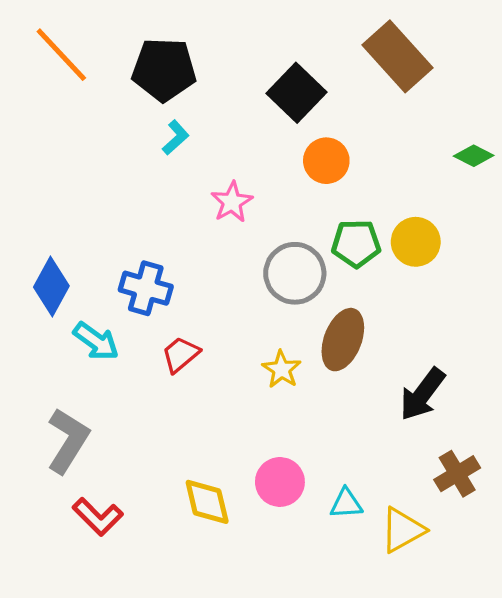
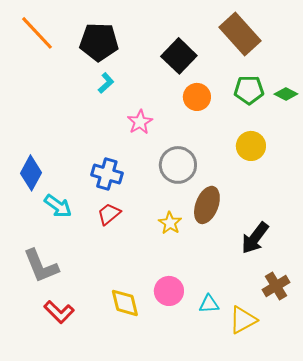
green pentagon: (356, 243) -> (249, 90), moved
blue cross: (146, 288) -> (107, 174), moved
gray L-shape: (68, 441) -> (41, 266), turned 126

